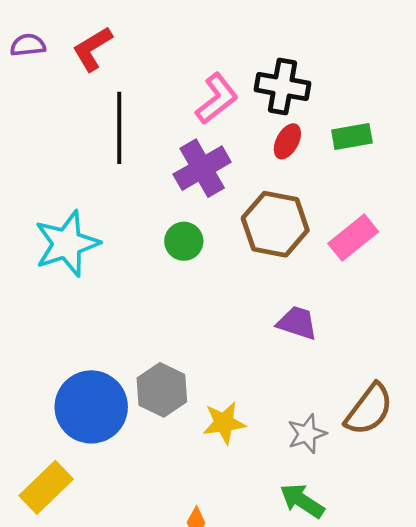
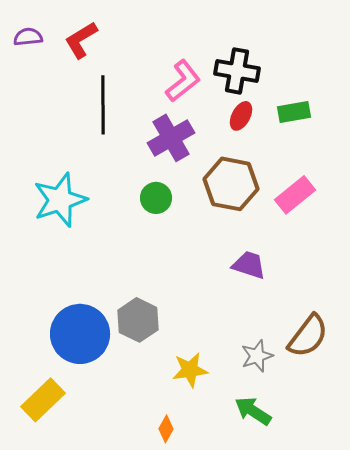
yellow star: (224, 423) -> (190, 370), moved

